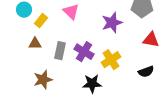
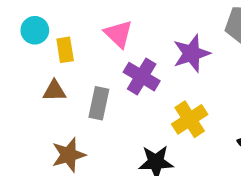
yellow rectangle: (41, 21) -> (65, 50), turned -48
purple cross: (84, 52) -> (142, 77), moved

